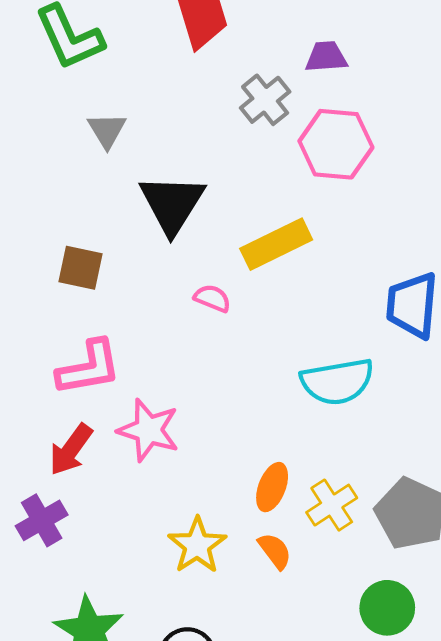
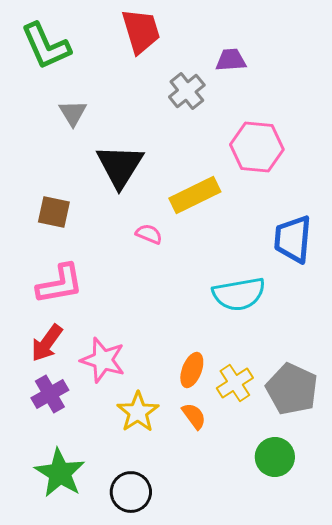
pink hexagon: (336, 144) -> (257, 147), moved
pink star: (149, 430) -> (103, 360), moved
purple cross: (42, 520) -> (50, 394), moved

